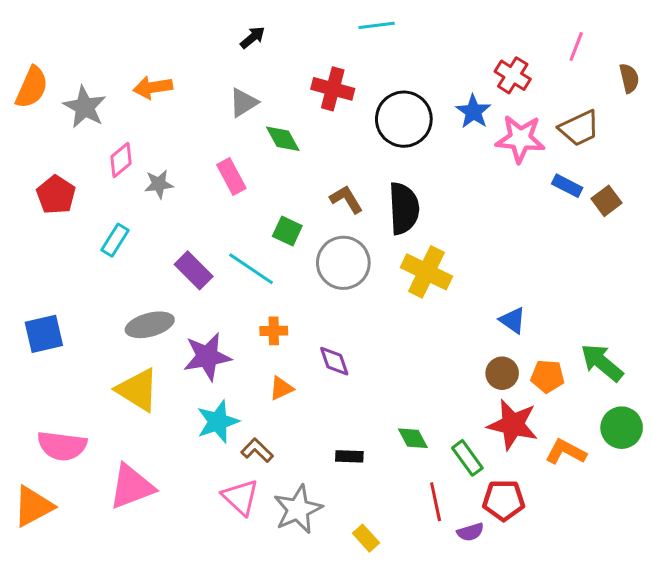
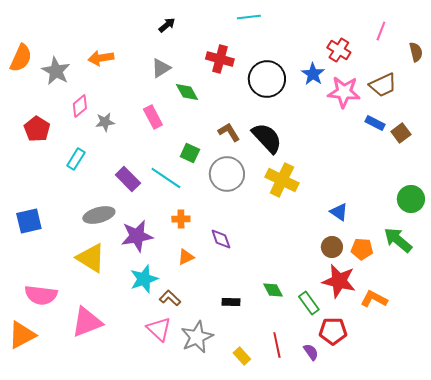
black semicircle: (404, 208) -> (267, 138), turned -40
green circle: (622, 428) -> (411, 199), moved
red line: (436, 502) -> (277, 345), moved
purple semicircle: (470, 532) -> (311, 352), turned -108

